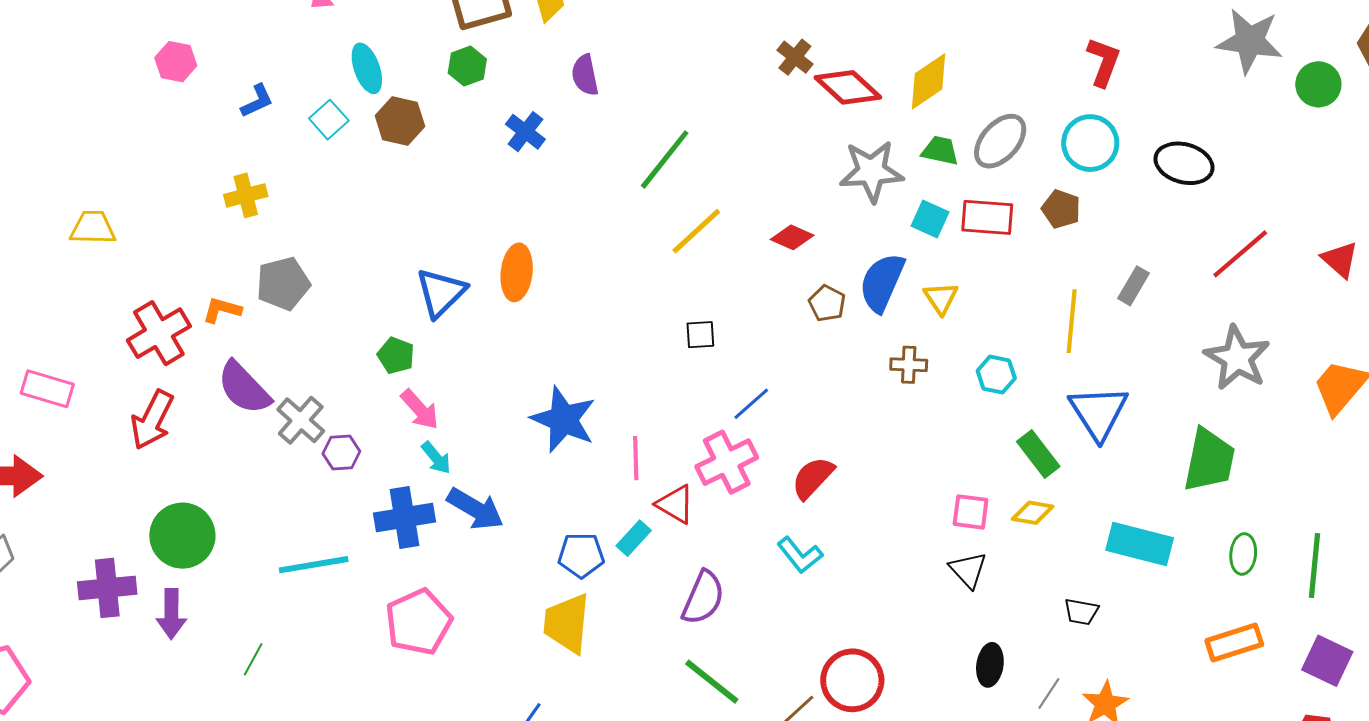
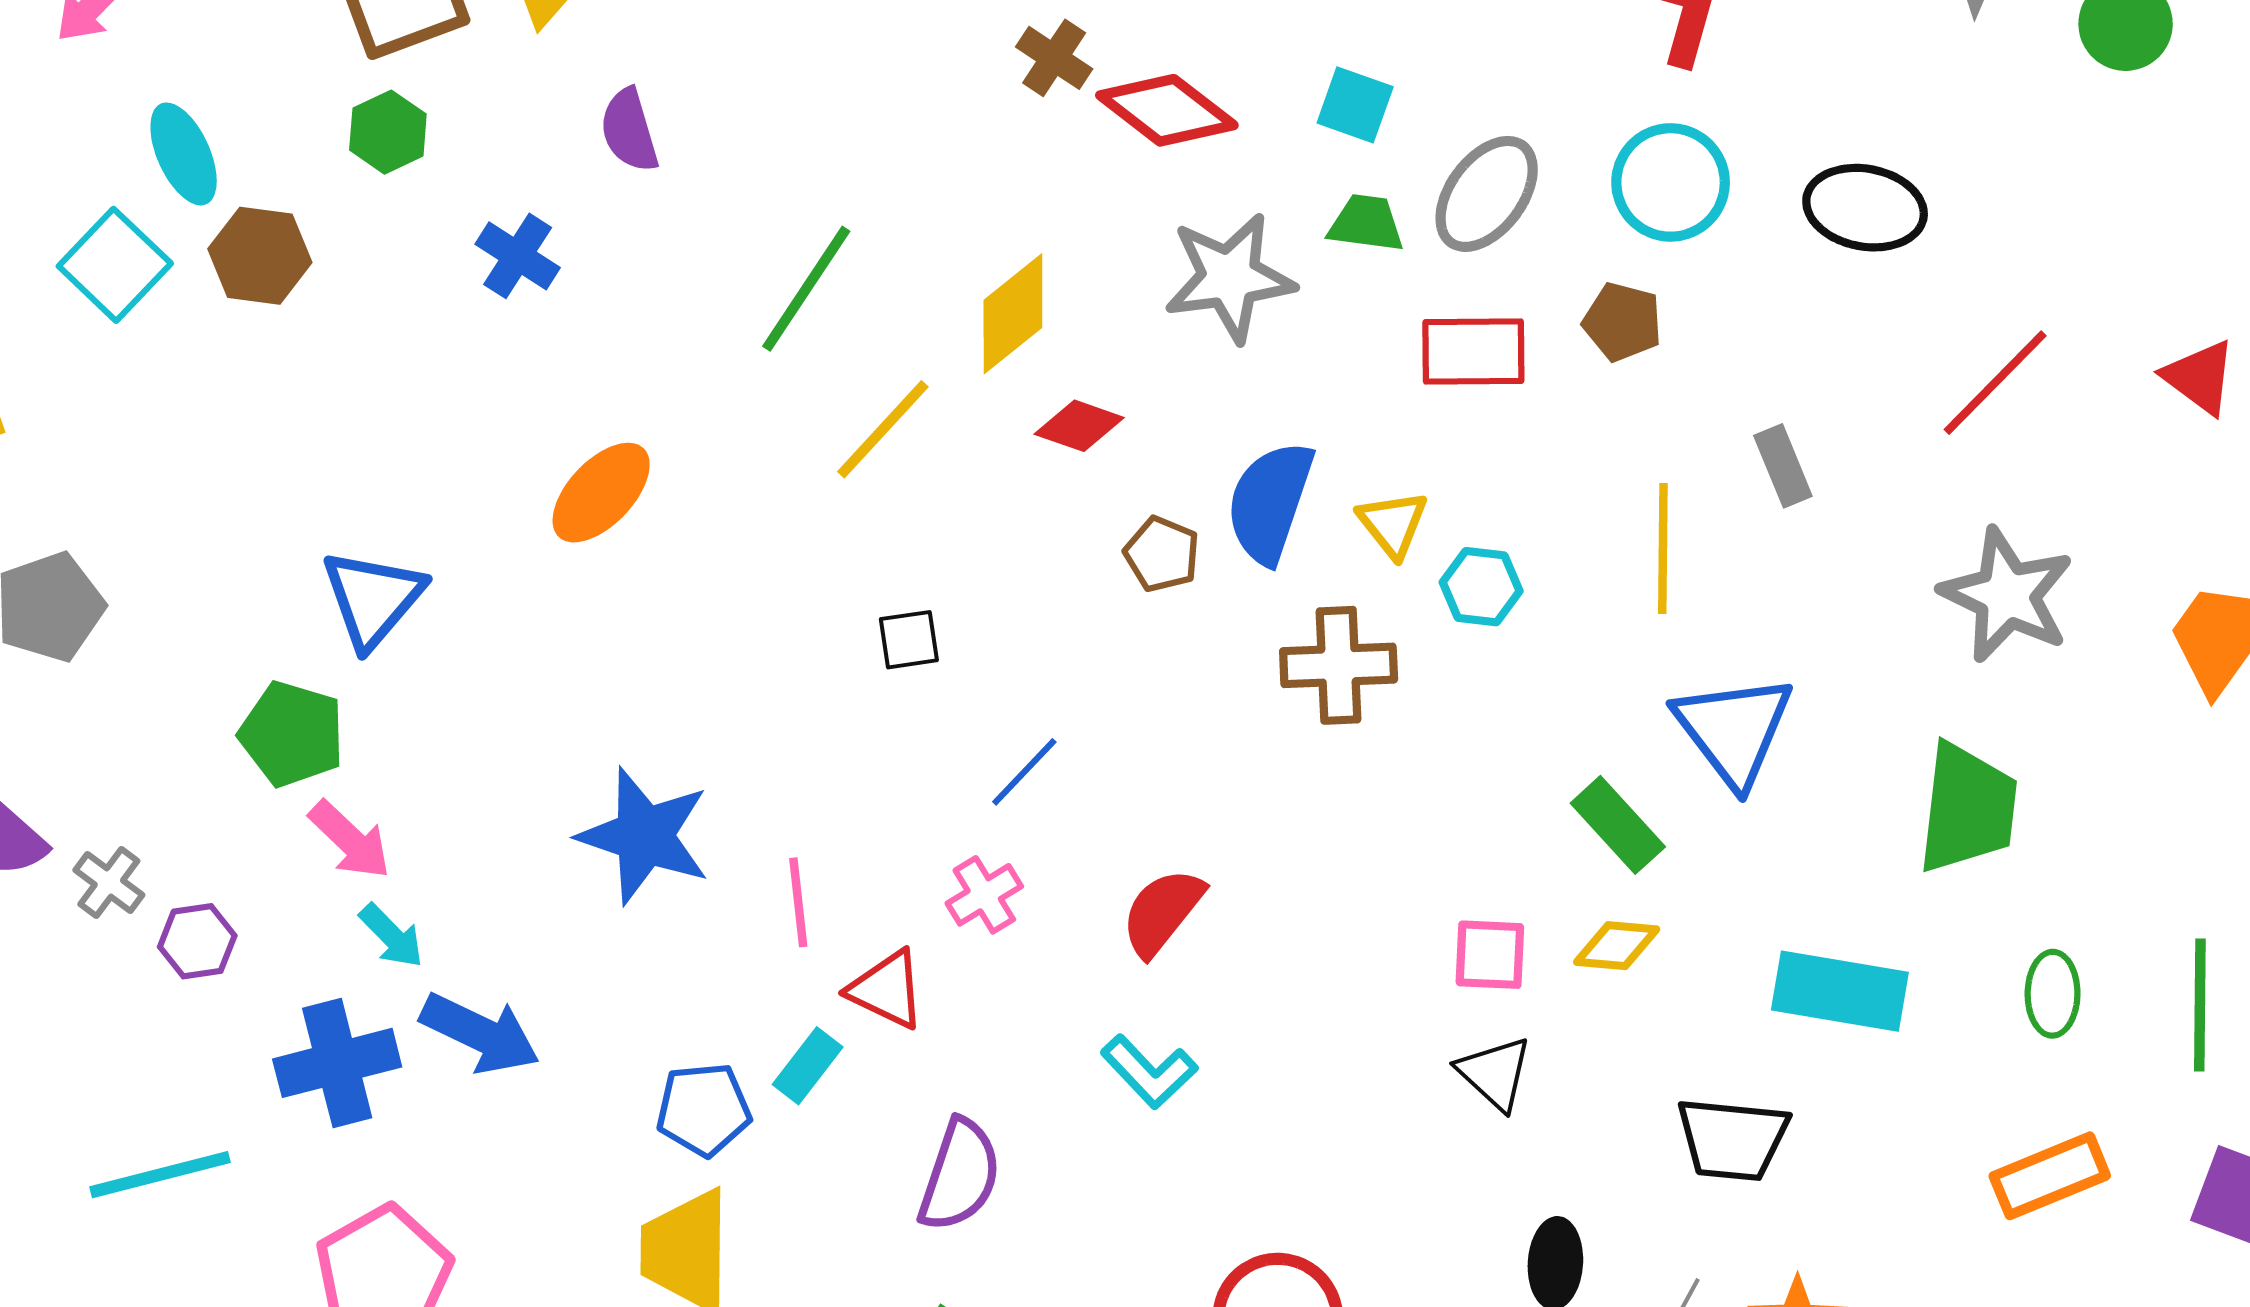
yellow diamond: (928, 81) -> (1013, 314), moved
cyan square: (329, 120) -> (115, 265), size x1.4
cyan square: (930, 219) -> (1355, 105), moved
orange ellipse: (517, 272) -> (601, 493), moved, turned 42
gray rectangle: (1133, 286) -> (1783, 466), turned -48
green pentagon: (396, 355) -> (292, 734), size x1.4
brown cross: (909, 365) -> (1339, 665), size x1.5
cyan hexagon: (996, 375) -> (1481, 587), moved
gray cross: (301, 420) -> (109, 883), size x0.7
pink cross: (727, 462) -> (984, 895), size x0.6
black trapezoid: (1081, 612) -> (1732, 1139), size x1.6

